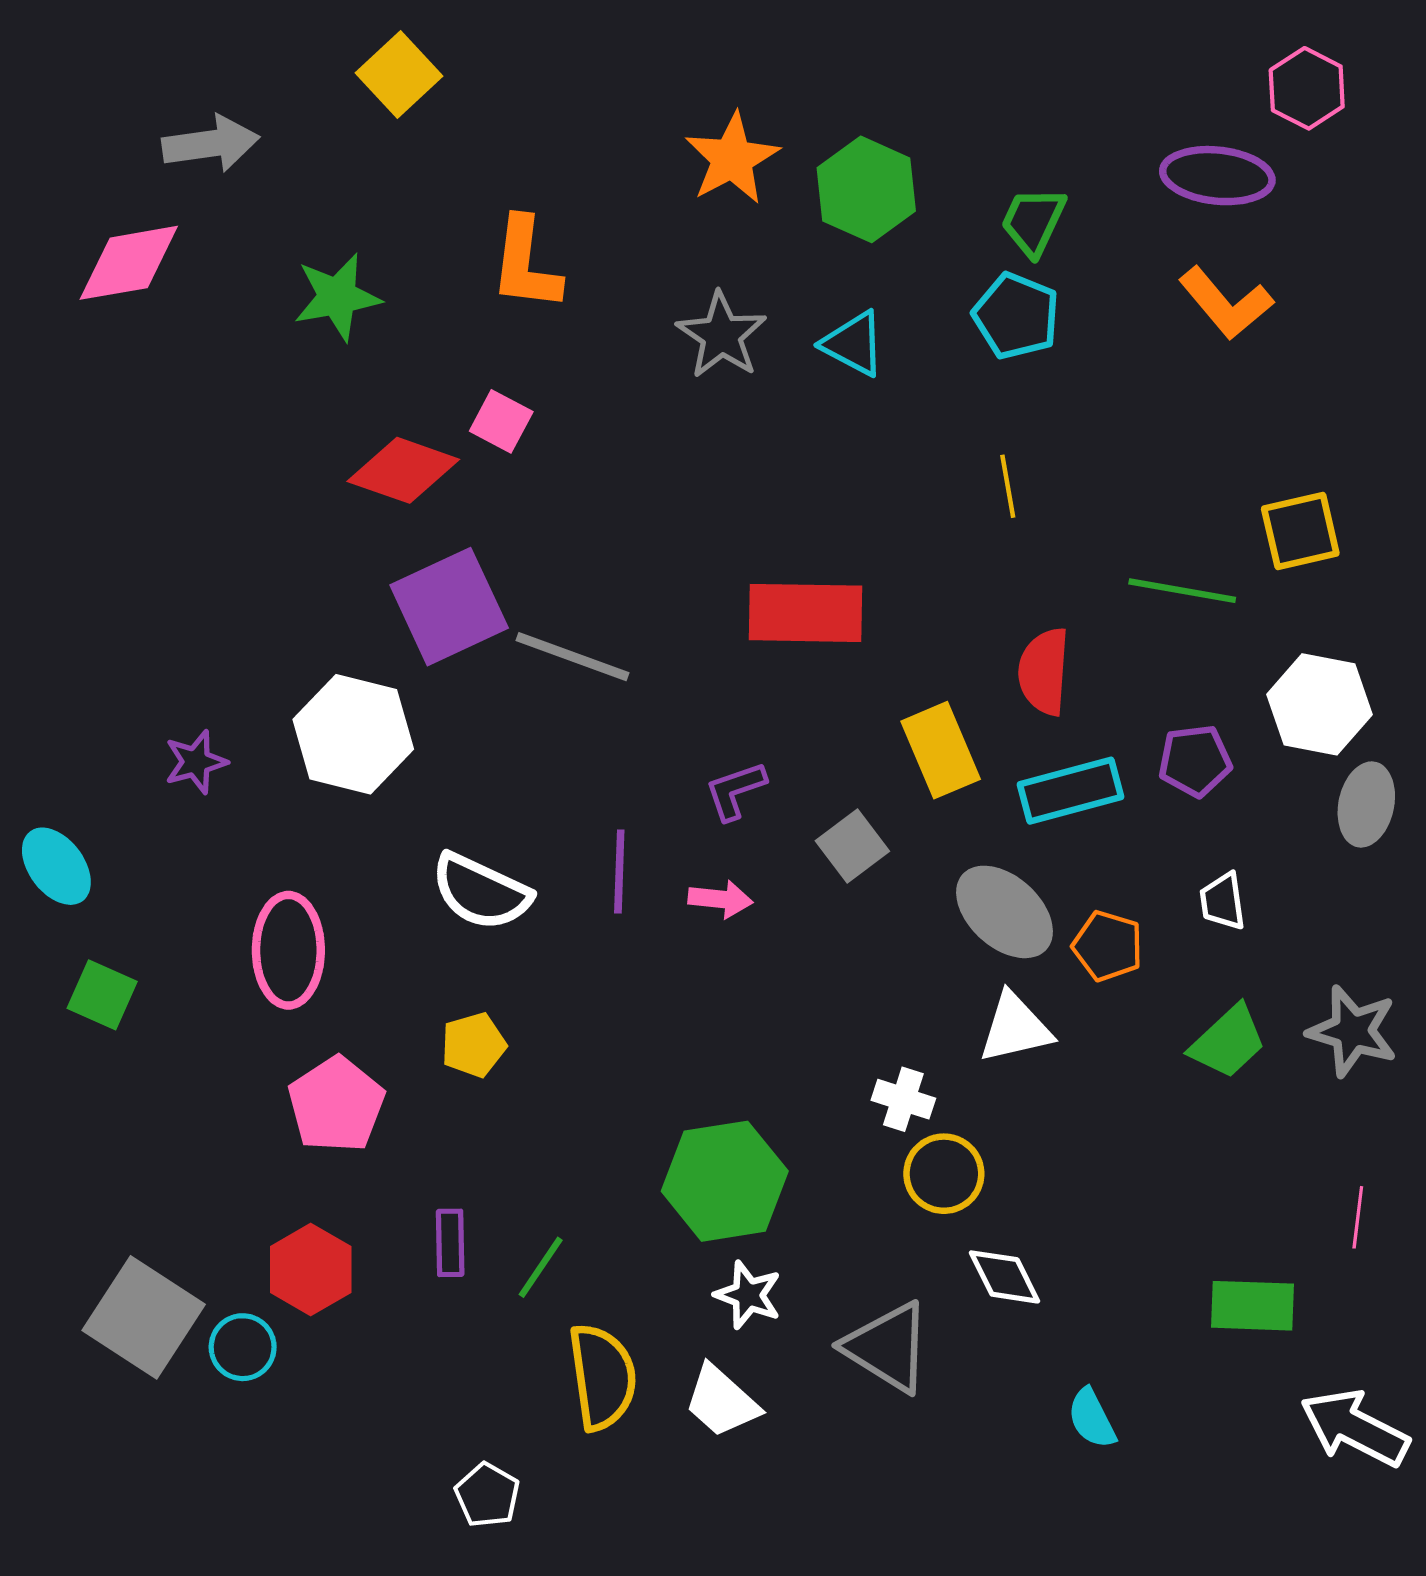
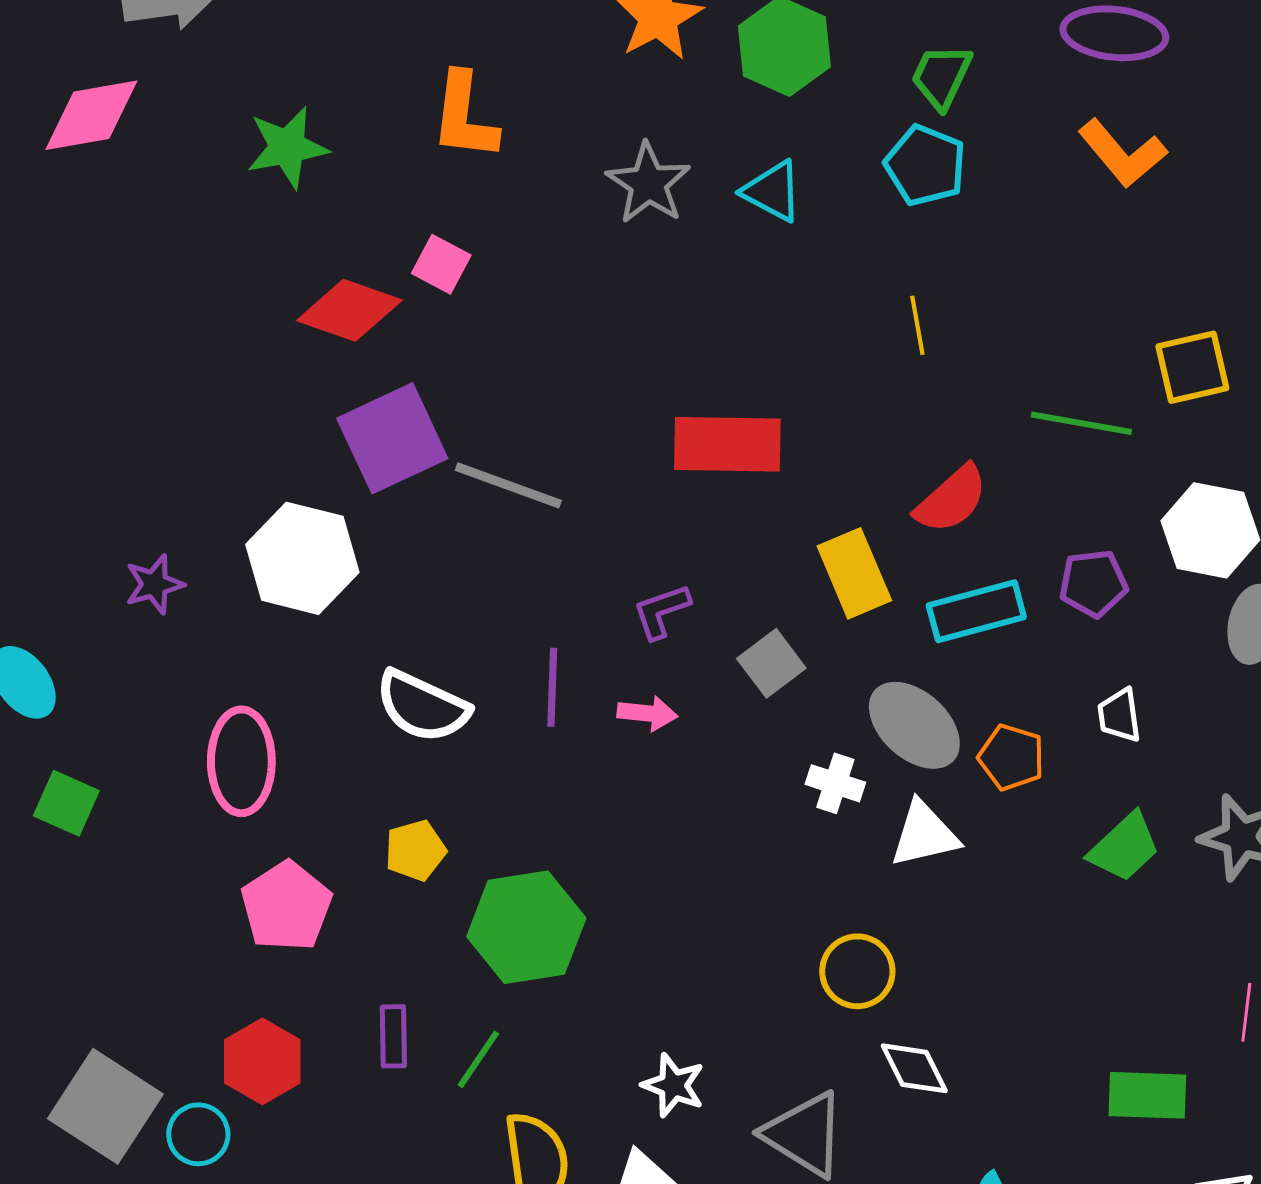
red semicircle: (1044, 671) -> (951, 499), turned -136
white cross: (903, 1099) -> (835, 783), moved
green hexagon: (725, 1181) -> (526, 927), moved

